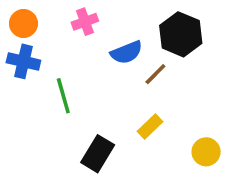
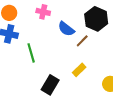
pink cross: (85, 22) -> (43, 12), turned 32
blue semicircle: (127, 52) -> (66, 29), turned 60

